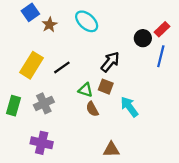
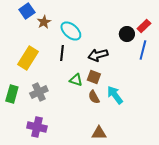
cyan ellipse: (87, 21) -> (71, 31), moved
black arrow: (110, 62) -> (98, 55), turned -144
black line: (62, 67) -> (62, 53), moved, turned -49
brown semicircle: (92, 109) -> (94, 97), moved

